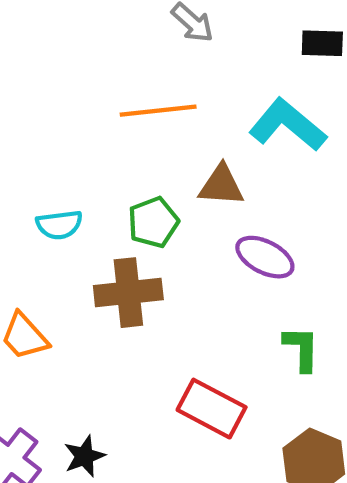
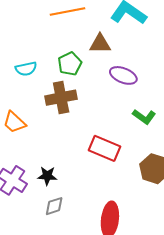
green L-shape: (301, 349) -> (144, 117), turned 130
black star: (84, 456) -> (47, 176), turned 30

